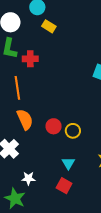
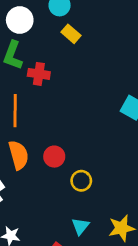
red circle: (54, 126) -> (54, 157), moved
cyan triangle: (68, 163) -> (80, 226), moved

